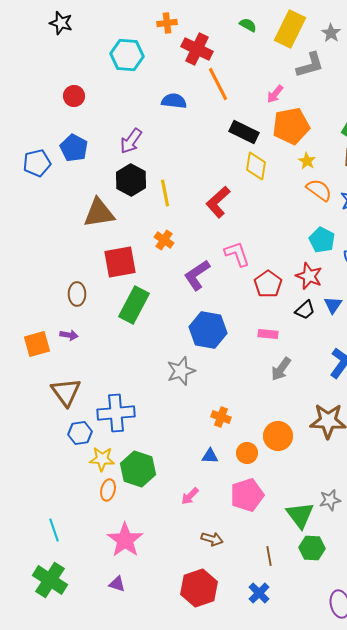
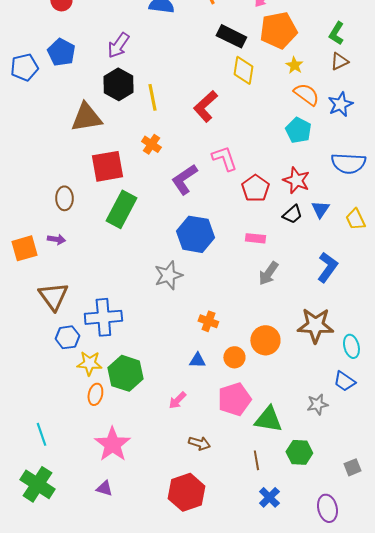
cyan pentagon: (322, 240) -> (298, 130), moved
green triangle: (300, 515) -> (268, 419), moved, turned -44
blue cross: (259, 593) -> (269, 497), moved

